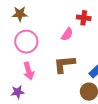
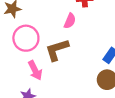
brown L-shape: (64, 64) -> (57, 50), moved

